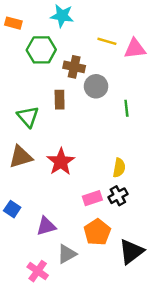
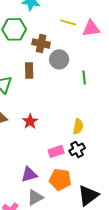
red star: (61, 162) -> (30, 121), size x0.7
purple triangle: (46, 226) -> (29, 174), moved
orange pentagon: (97, 232) -> (60, 179), turned -30

